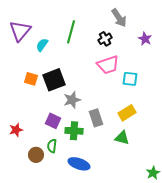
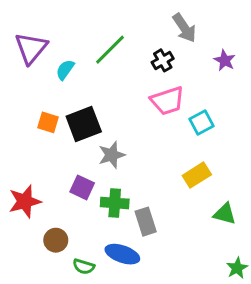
green line: (71, 32) -> (110, 50), turned 30
cyan square: (130, 79) -> (201, 122), turned -35
gray rectangle: (96, 118) -> (146, 222), moved
red star: (16, 130) -> (25, 201), size x1.5
green triangle: (122, 138) -> (225, 214), moved
green semicircle: (52, 146) -> (84, 266), moved, turned -80

